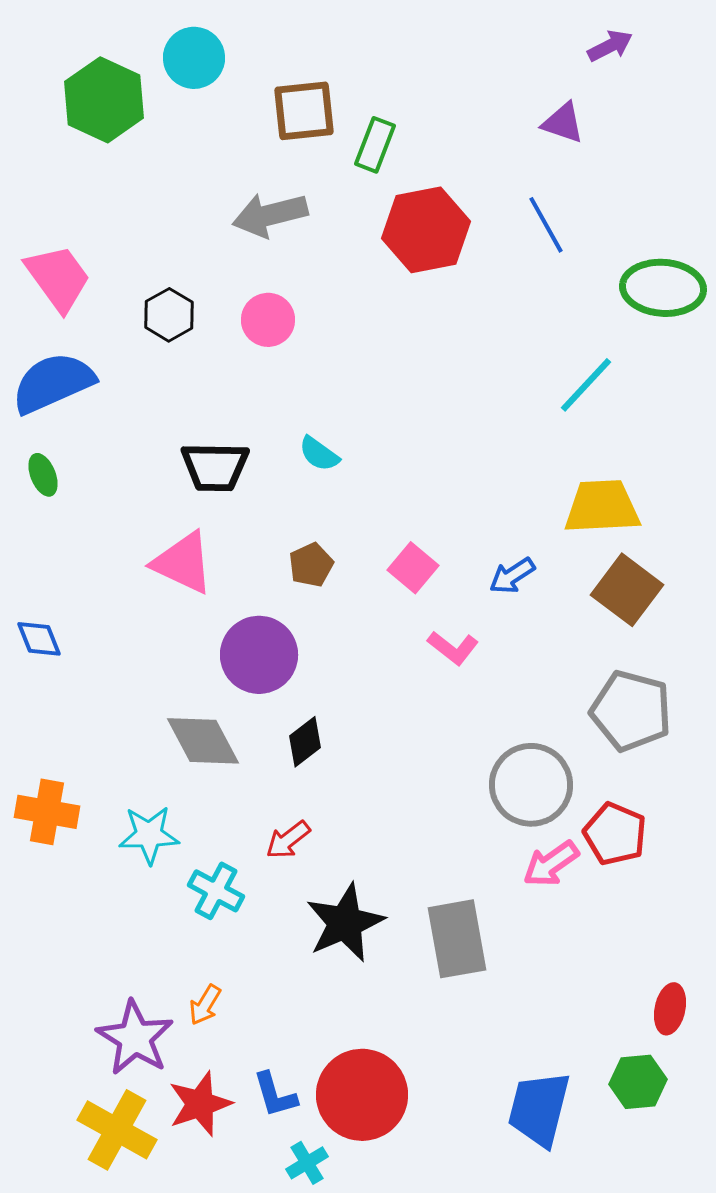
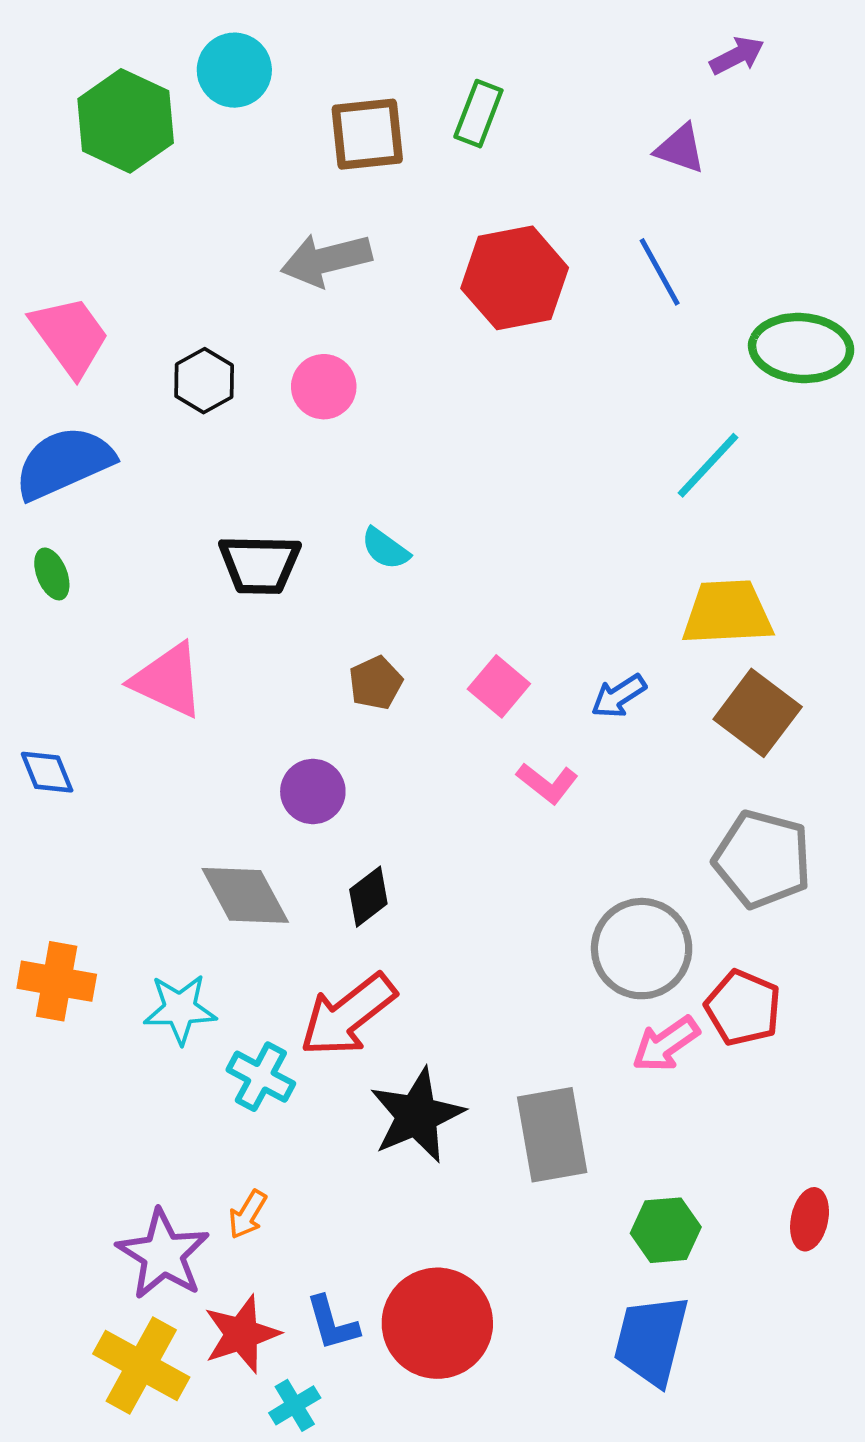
green rectangle: (375, 145) -> (478, 114), moved
pink triangle: (183, 563) -> (168, 680), moved
purple circle: (259, 655) -> (313, 791), size x0.7
red arrow: (288, 840) -> (348, 1015), size x1.8
green hexagon: (638, 1082) -> (666, 1230), moved
cyan cross: (307, 1163) -> (295, 1405), moved

